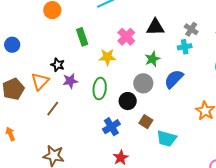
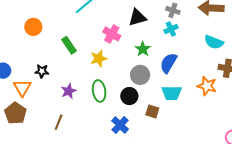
black star: (58, 65) -> (42, 71), moved
orange triangle: (40, 81) -> (22, 88), moved
cyan trapezoid: (167, 139) -> (172, 93), moved

